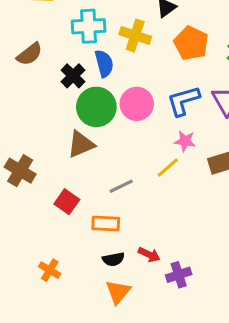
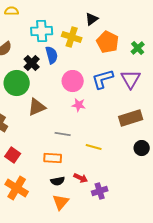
green circle: (96, 107) -> (17, 83), moved
pink star: (185, 141) -> (79, 105), moved
yellow line: (168, 168) -> (94, 147), moved, turned 56
gray line: (121, 186) -> (63, 134), turned 35
red square: (67, 202) -> (13, 155), moved
orange cross: (50, 270) -> (17, 188), size x1.6

